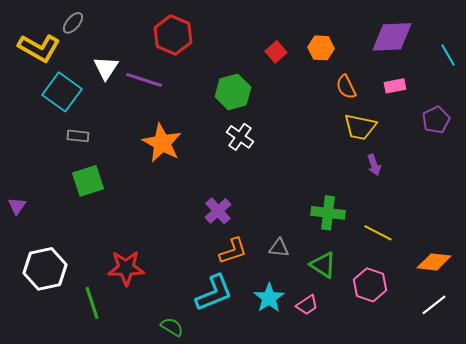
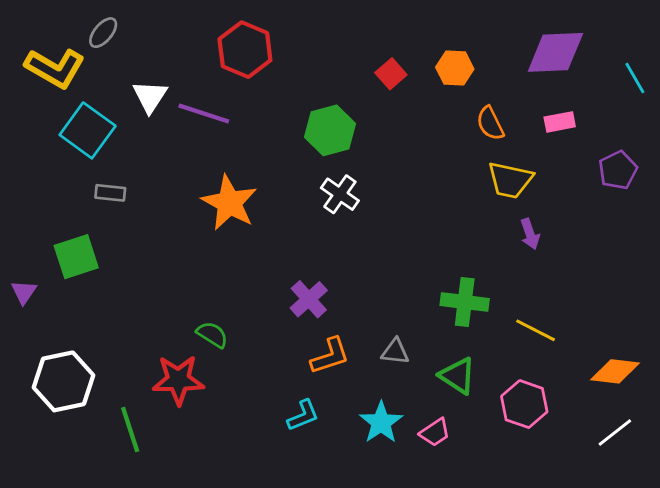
green square: (88, 181) -> (76, 257), moved
cyan L-shape: (214, 293) -> (303, 415), size x0.6
green semicircle: (172, 327) -> (212, 335), moved

